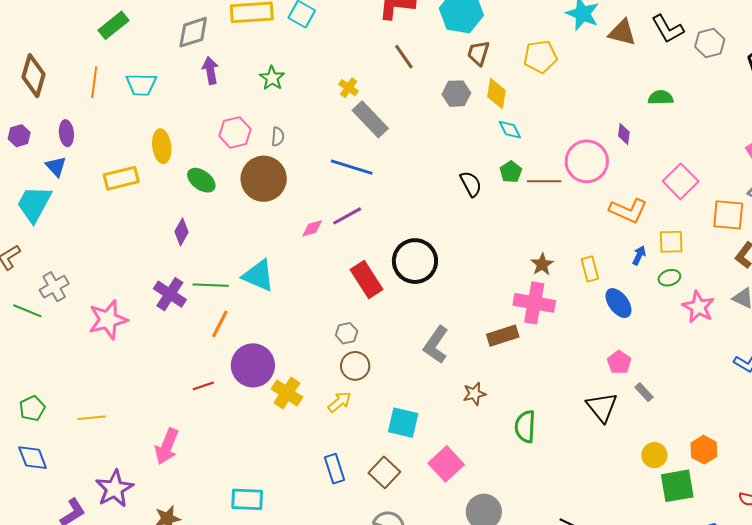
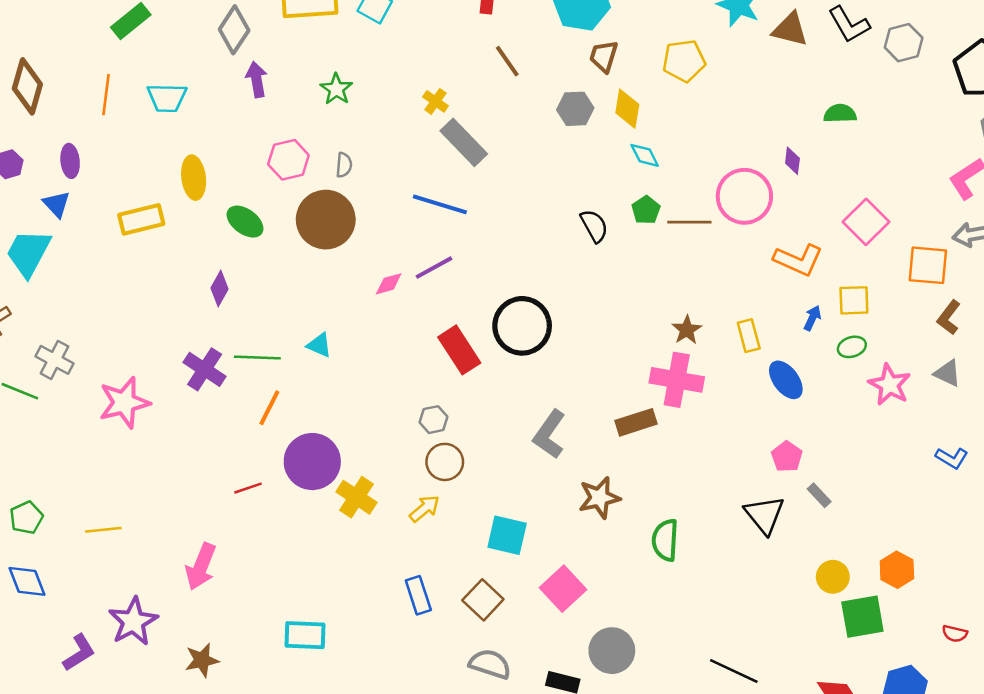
gray diamond: (193, 32) -> (234, 30), turned -39
cyan triangle: (259, 276) -> (319, 345), size x0.6
gray cross: (54, 287) -> (55, 360), turned -32
brown star: (474, 394) -> (599, 498), size x1.4

